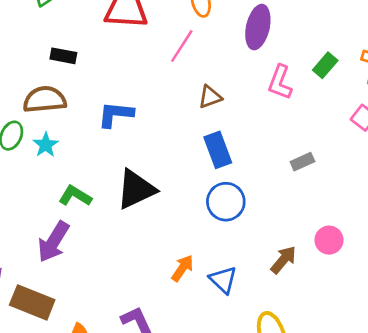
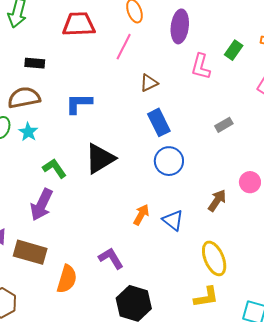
green L-shape: (75, 196) -> (54, 168), turned 30

